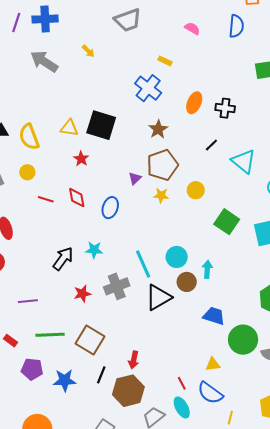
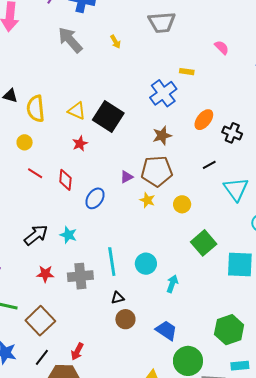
yellow rectangle: (165, 61) -> (187, 72), turned -32
brown circle: (187, 282) -> (125, 319), moved
black triangle: (158, 297) -> (118, 298), size x0.5

